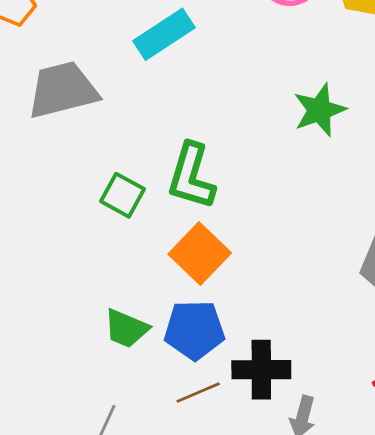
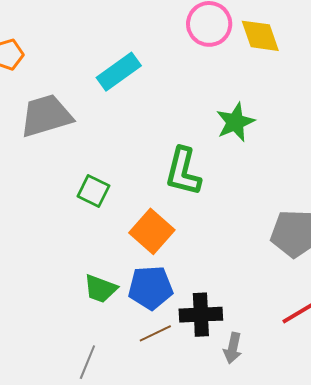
green L-shape: (191, 176) -> (183, 172), moved

